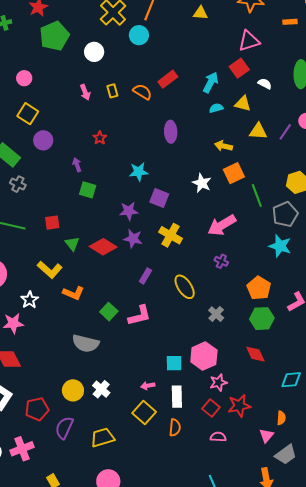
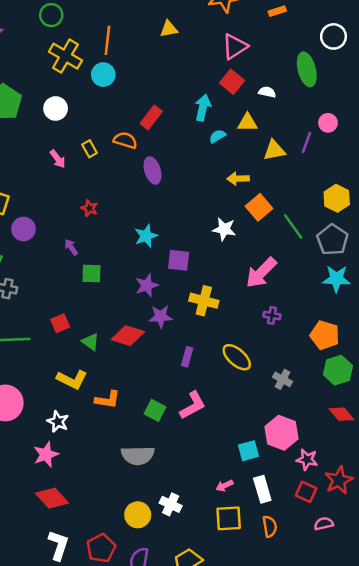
purple ellipse: (171, 132) -> (153, 170), moved
pink star: (218, 383) -> (307, 460), turned -30
yellow square: (144, 412) -> (229, 518), turned -30

